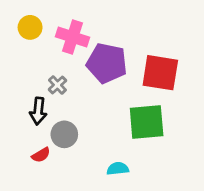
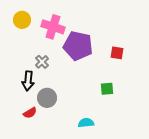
red square: (160, 73) -> (117, 53), size x0.5
green square: (147, 122) -> (107, 89), size x0.5

